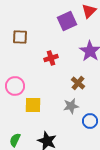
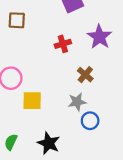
red cross: (51, 58) -> (63, 44), moved
blue circle: (90, 121) -> (90, 121), moved

